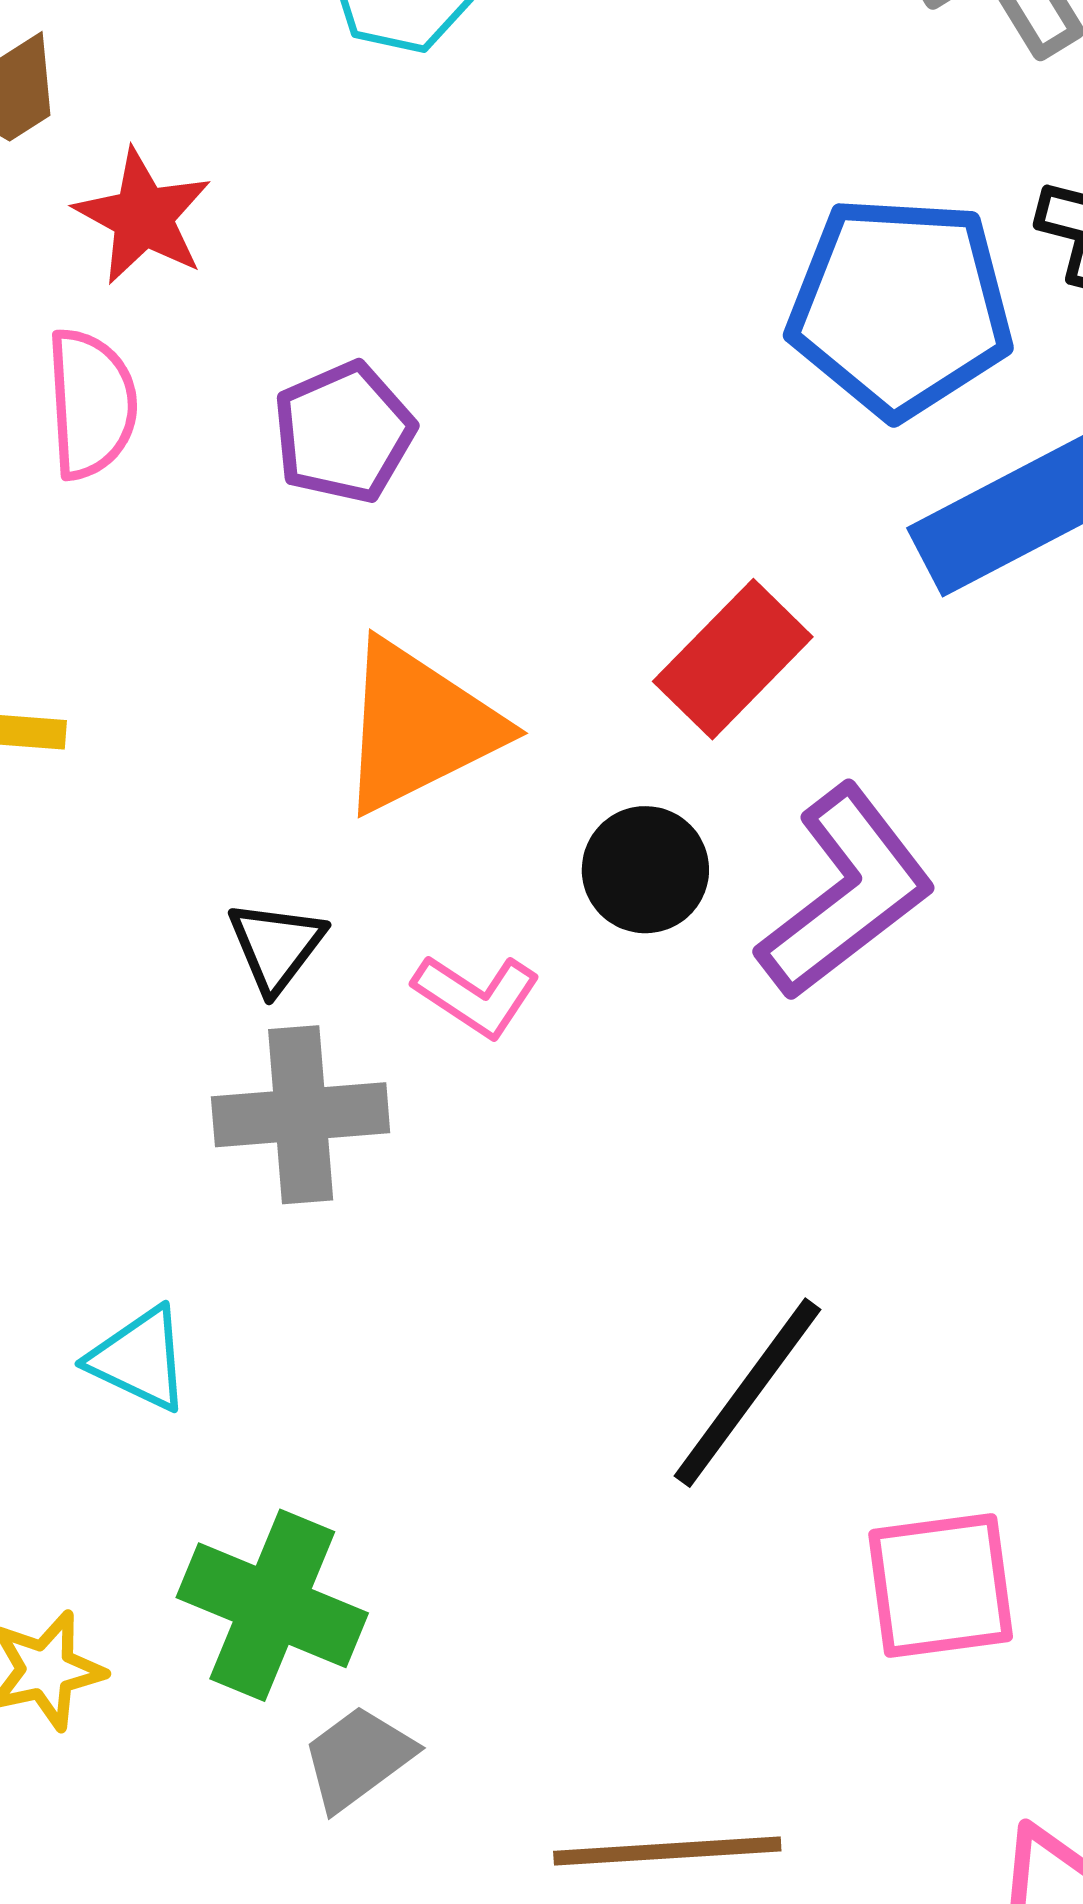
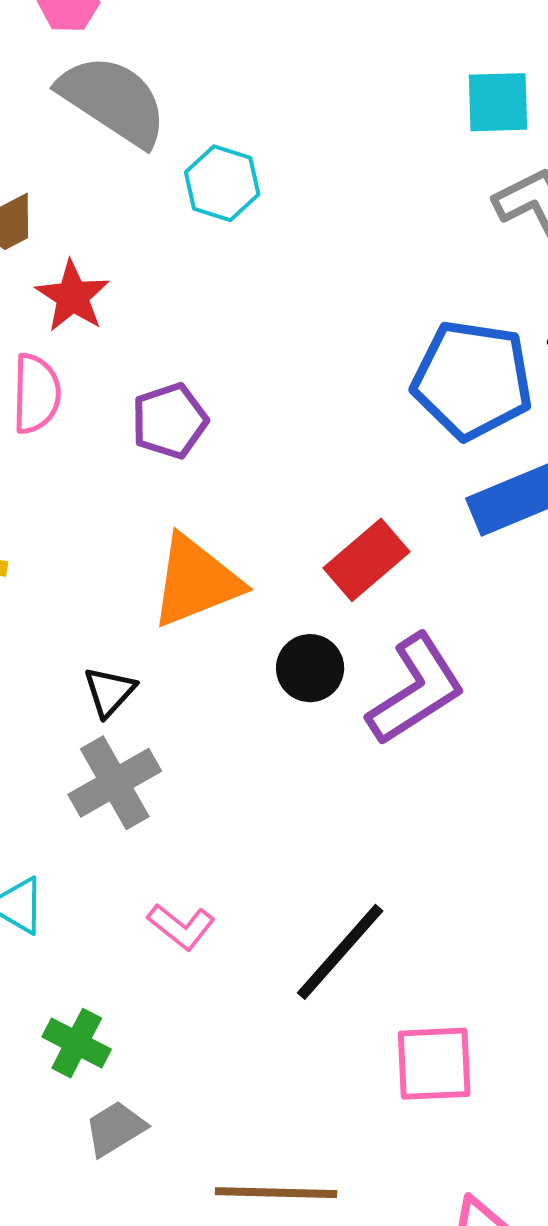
pink L-shape: (477, 995) -> (181, 927), moved
gray cross: (301, 1115) -> (115, 783), turned -30
green cross: (272, 1605) -> (77, 1043), size x0.7

